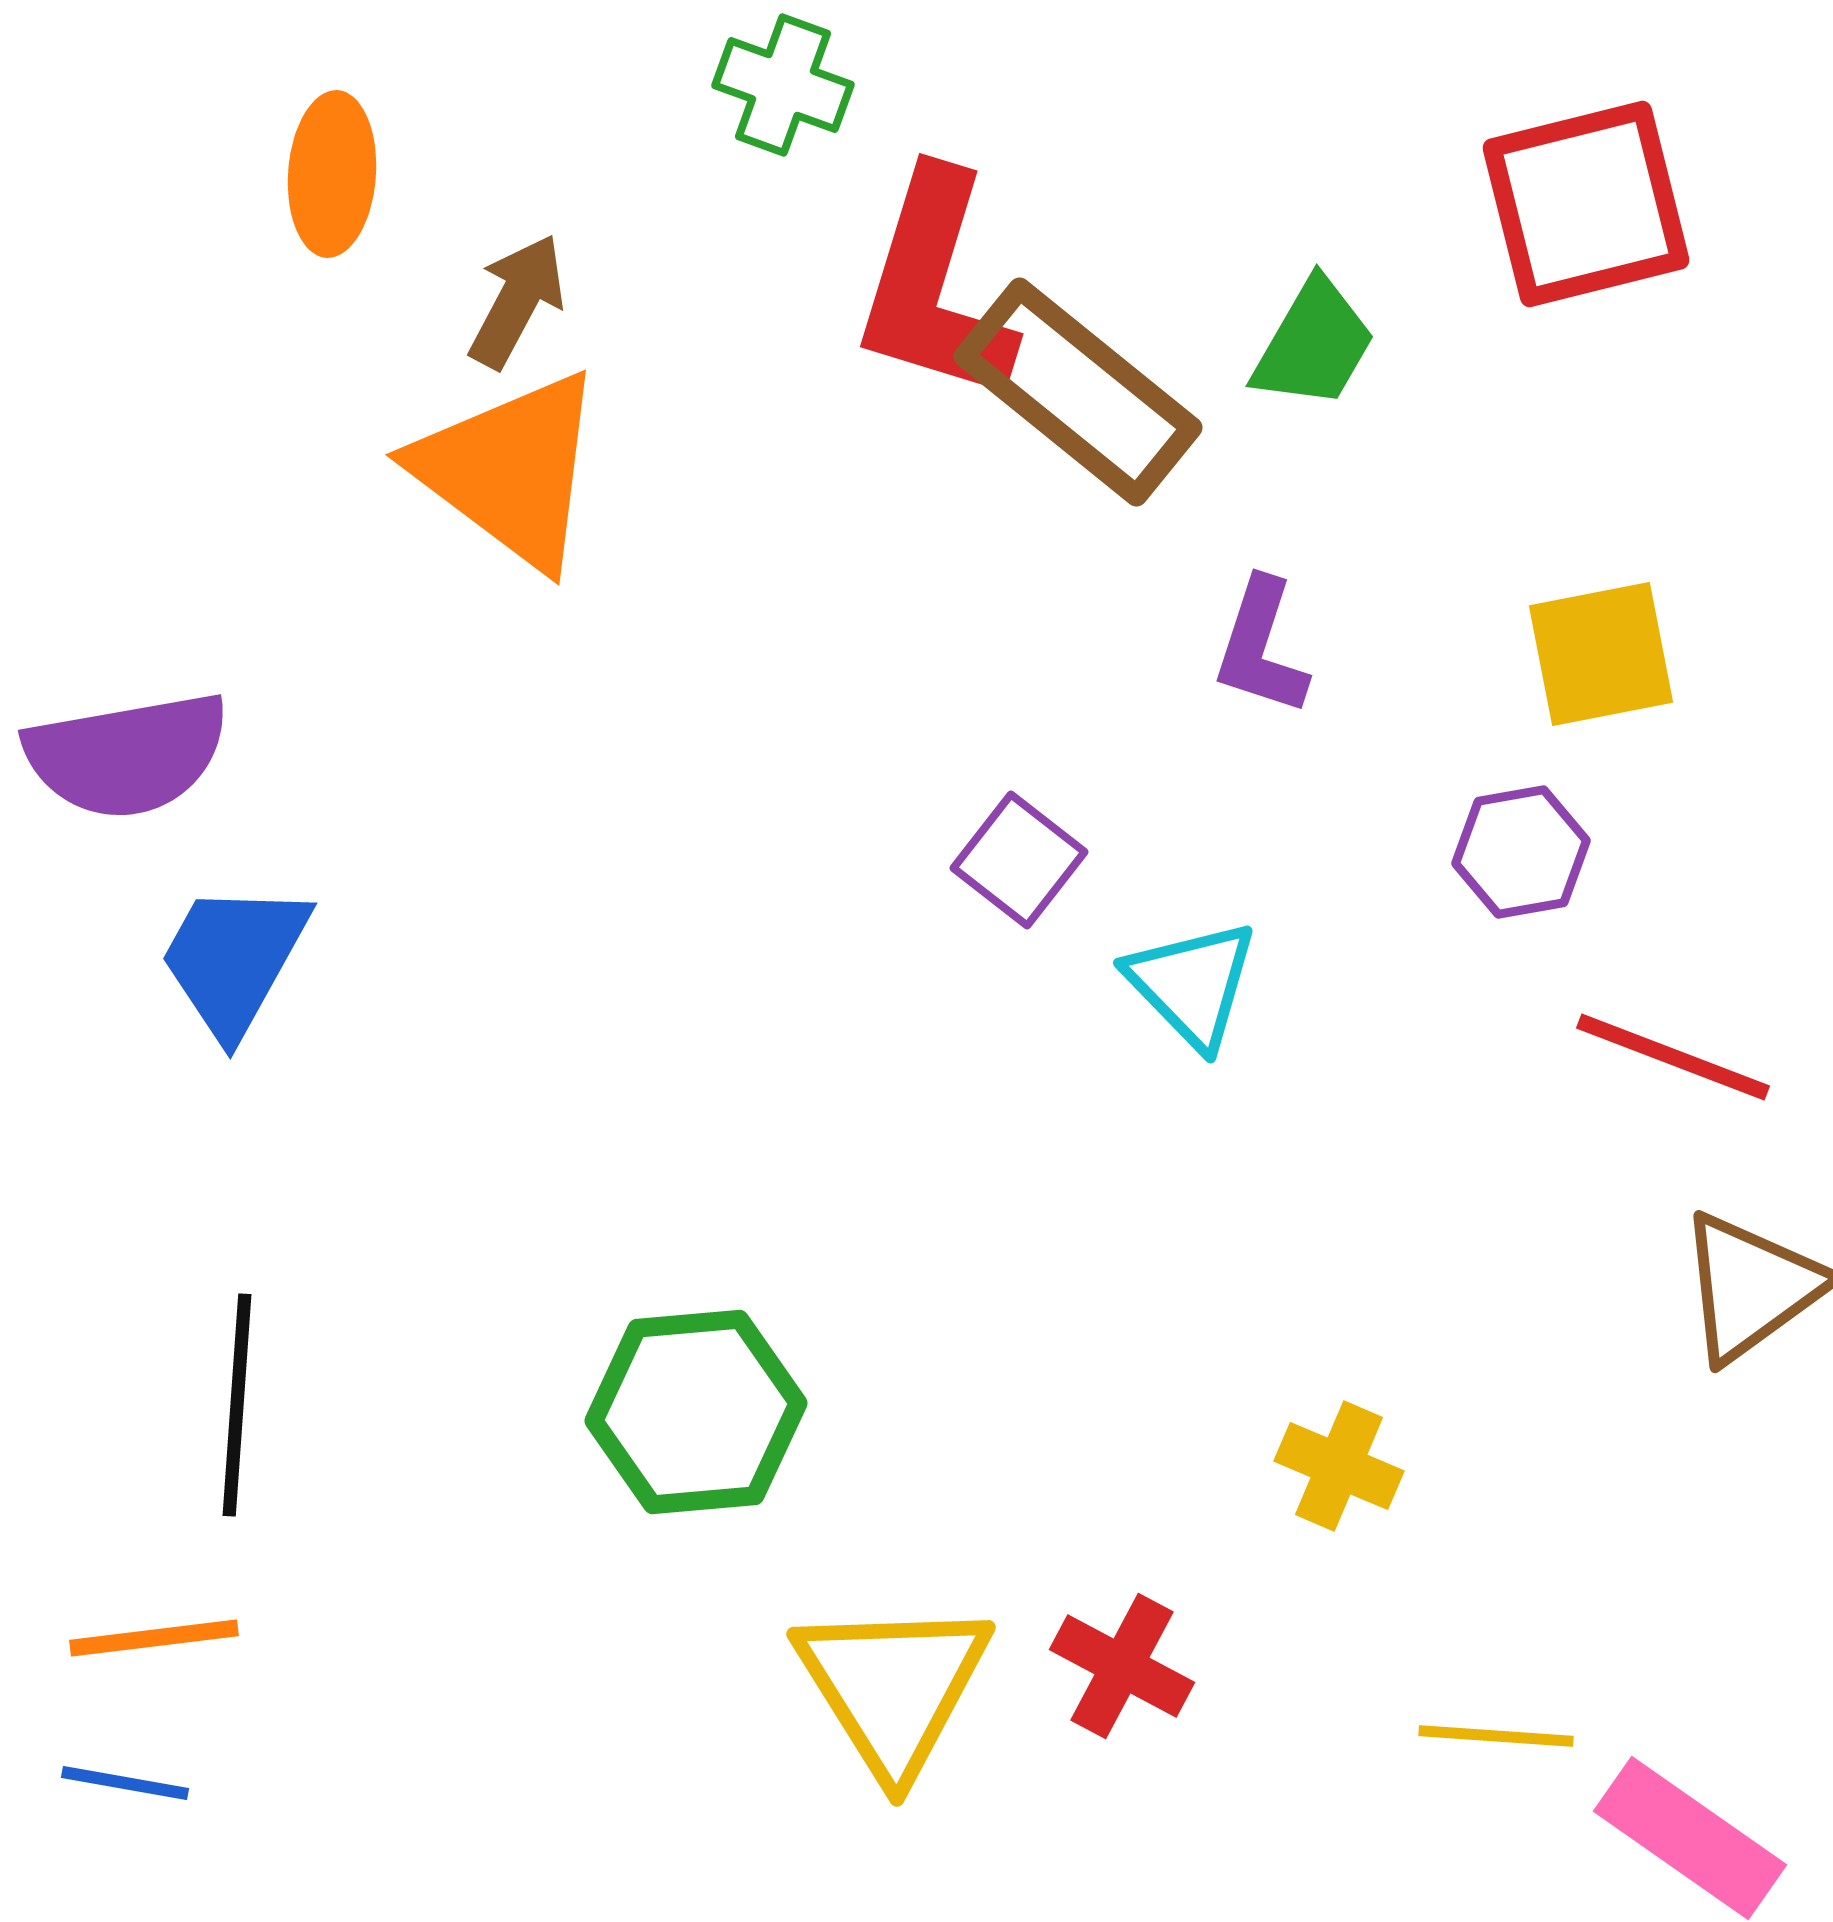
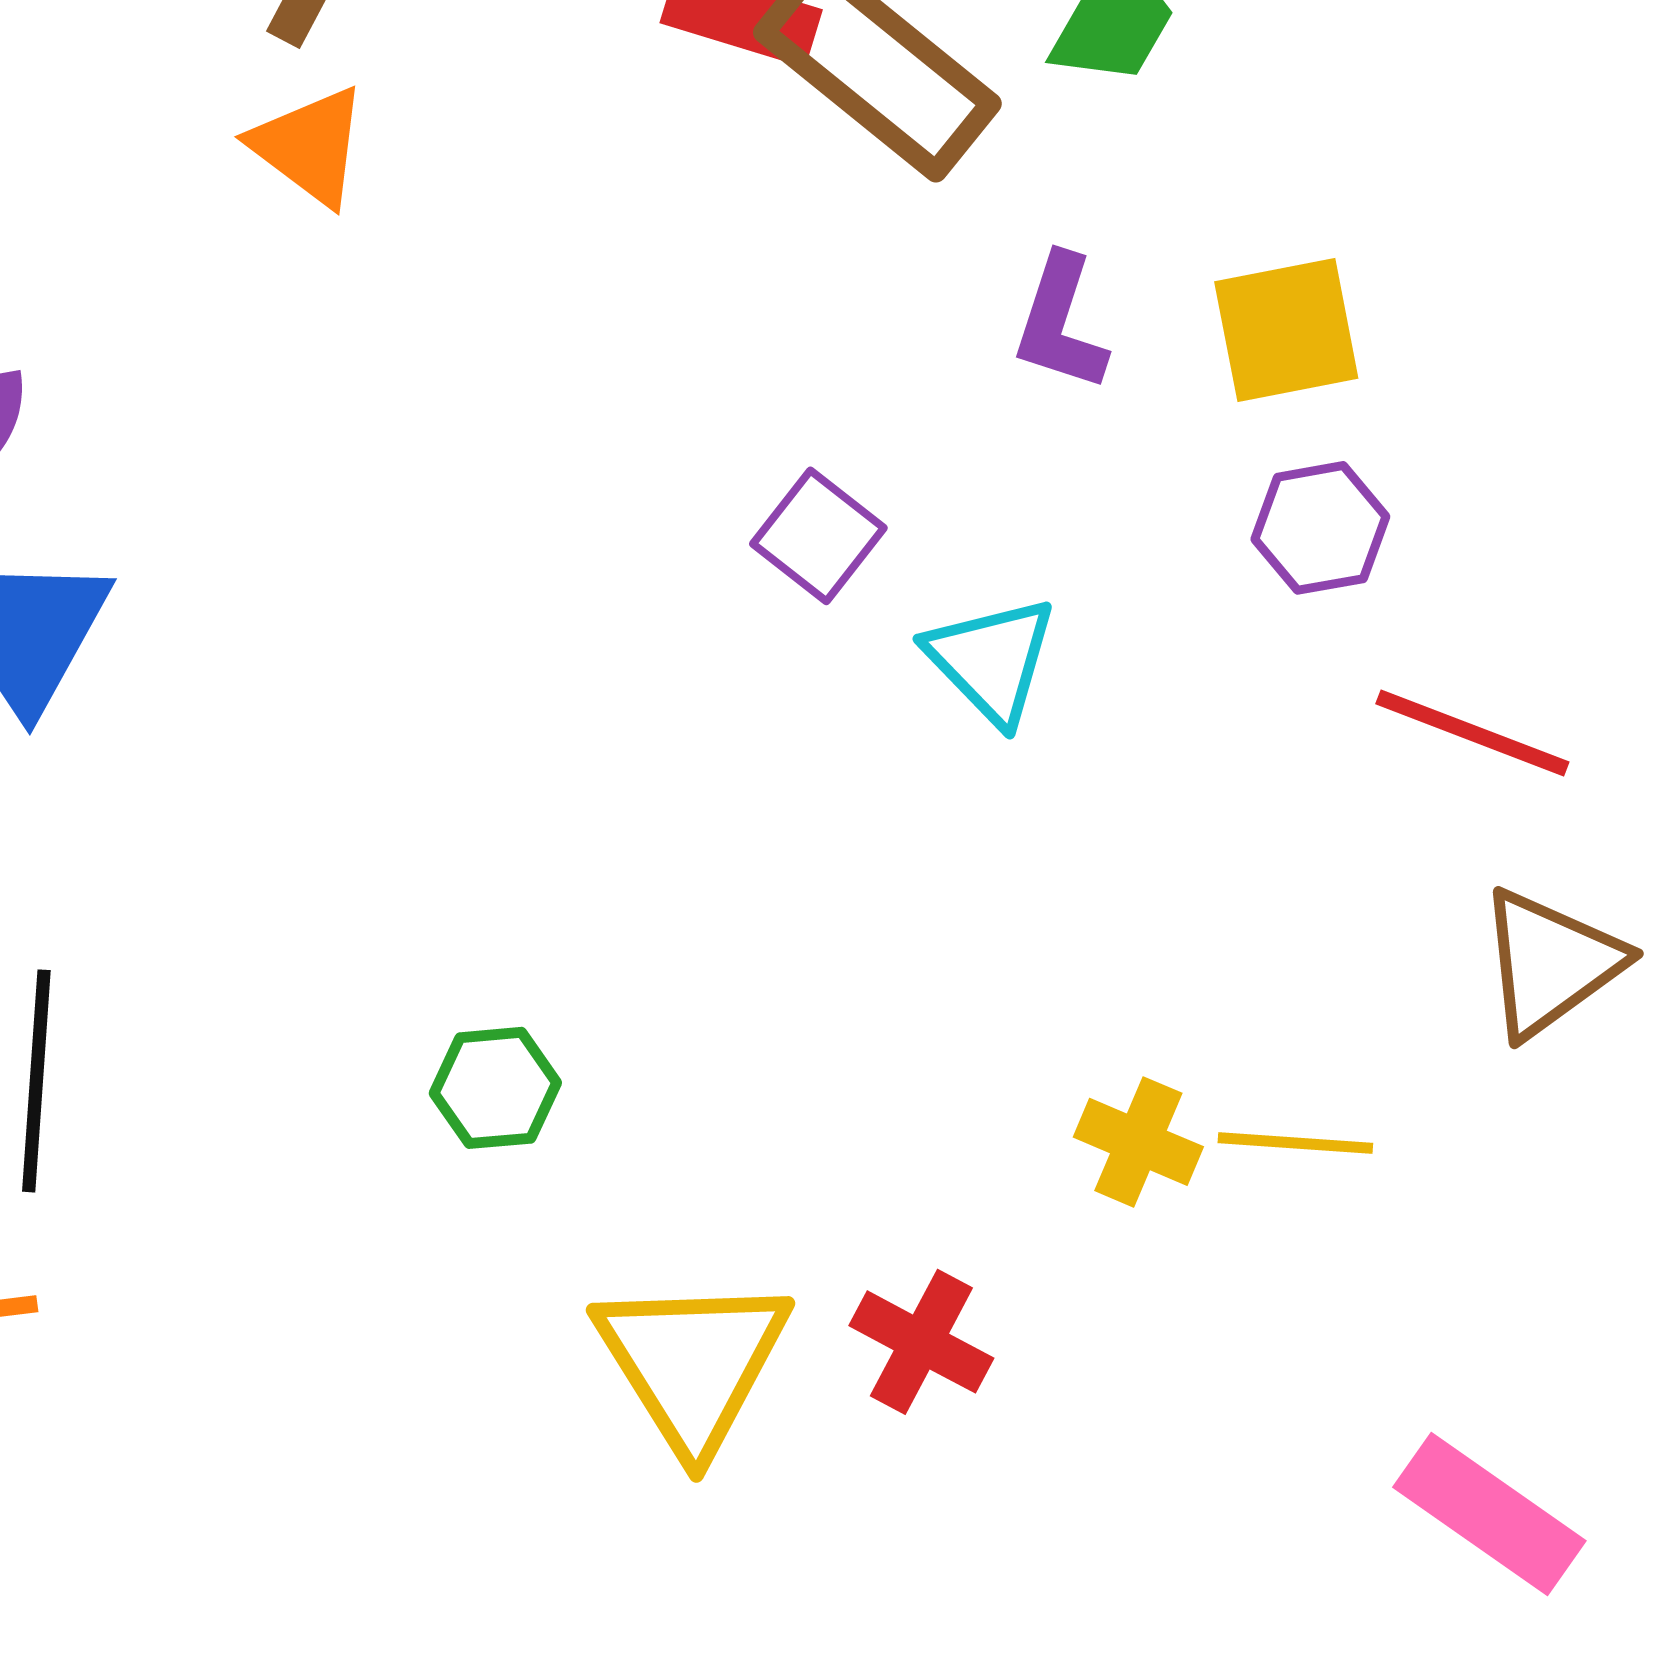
orange triangle: (510, 470) -> (309, 146), size x0.6
yellow square: (1601, 654) -> (1286, 330), moved
green hexagon: (696, 1412) -> (495, 1088), size x0.6
yellow line: (1496, 1736) -> (1295, 1143), moved

